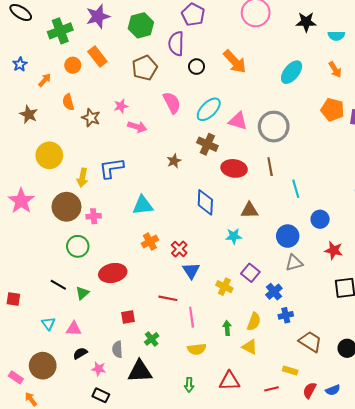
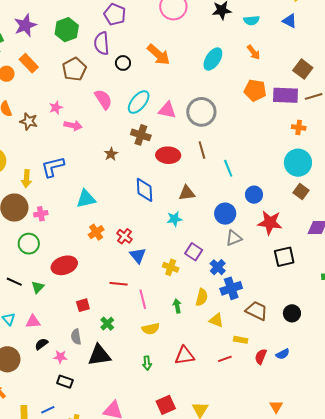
red star: (334, 250) -> (270, 223), size x1.4
blue cross: (286, 315) -> (231, 288), size x1.5
yellow triangle: (250, 347) -> (216, 320), moved

